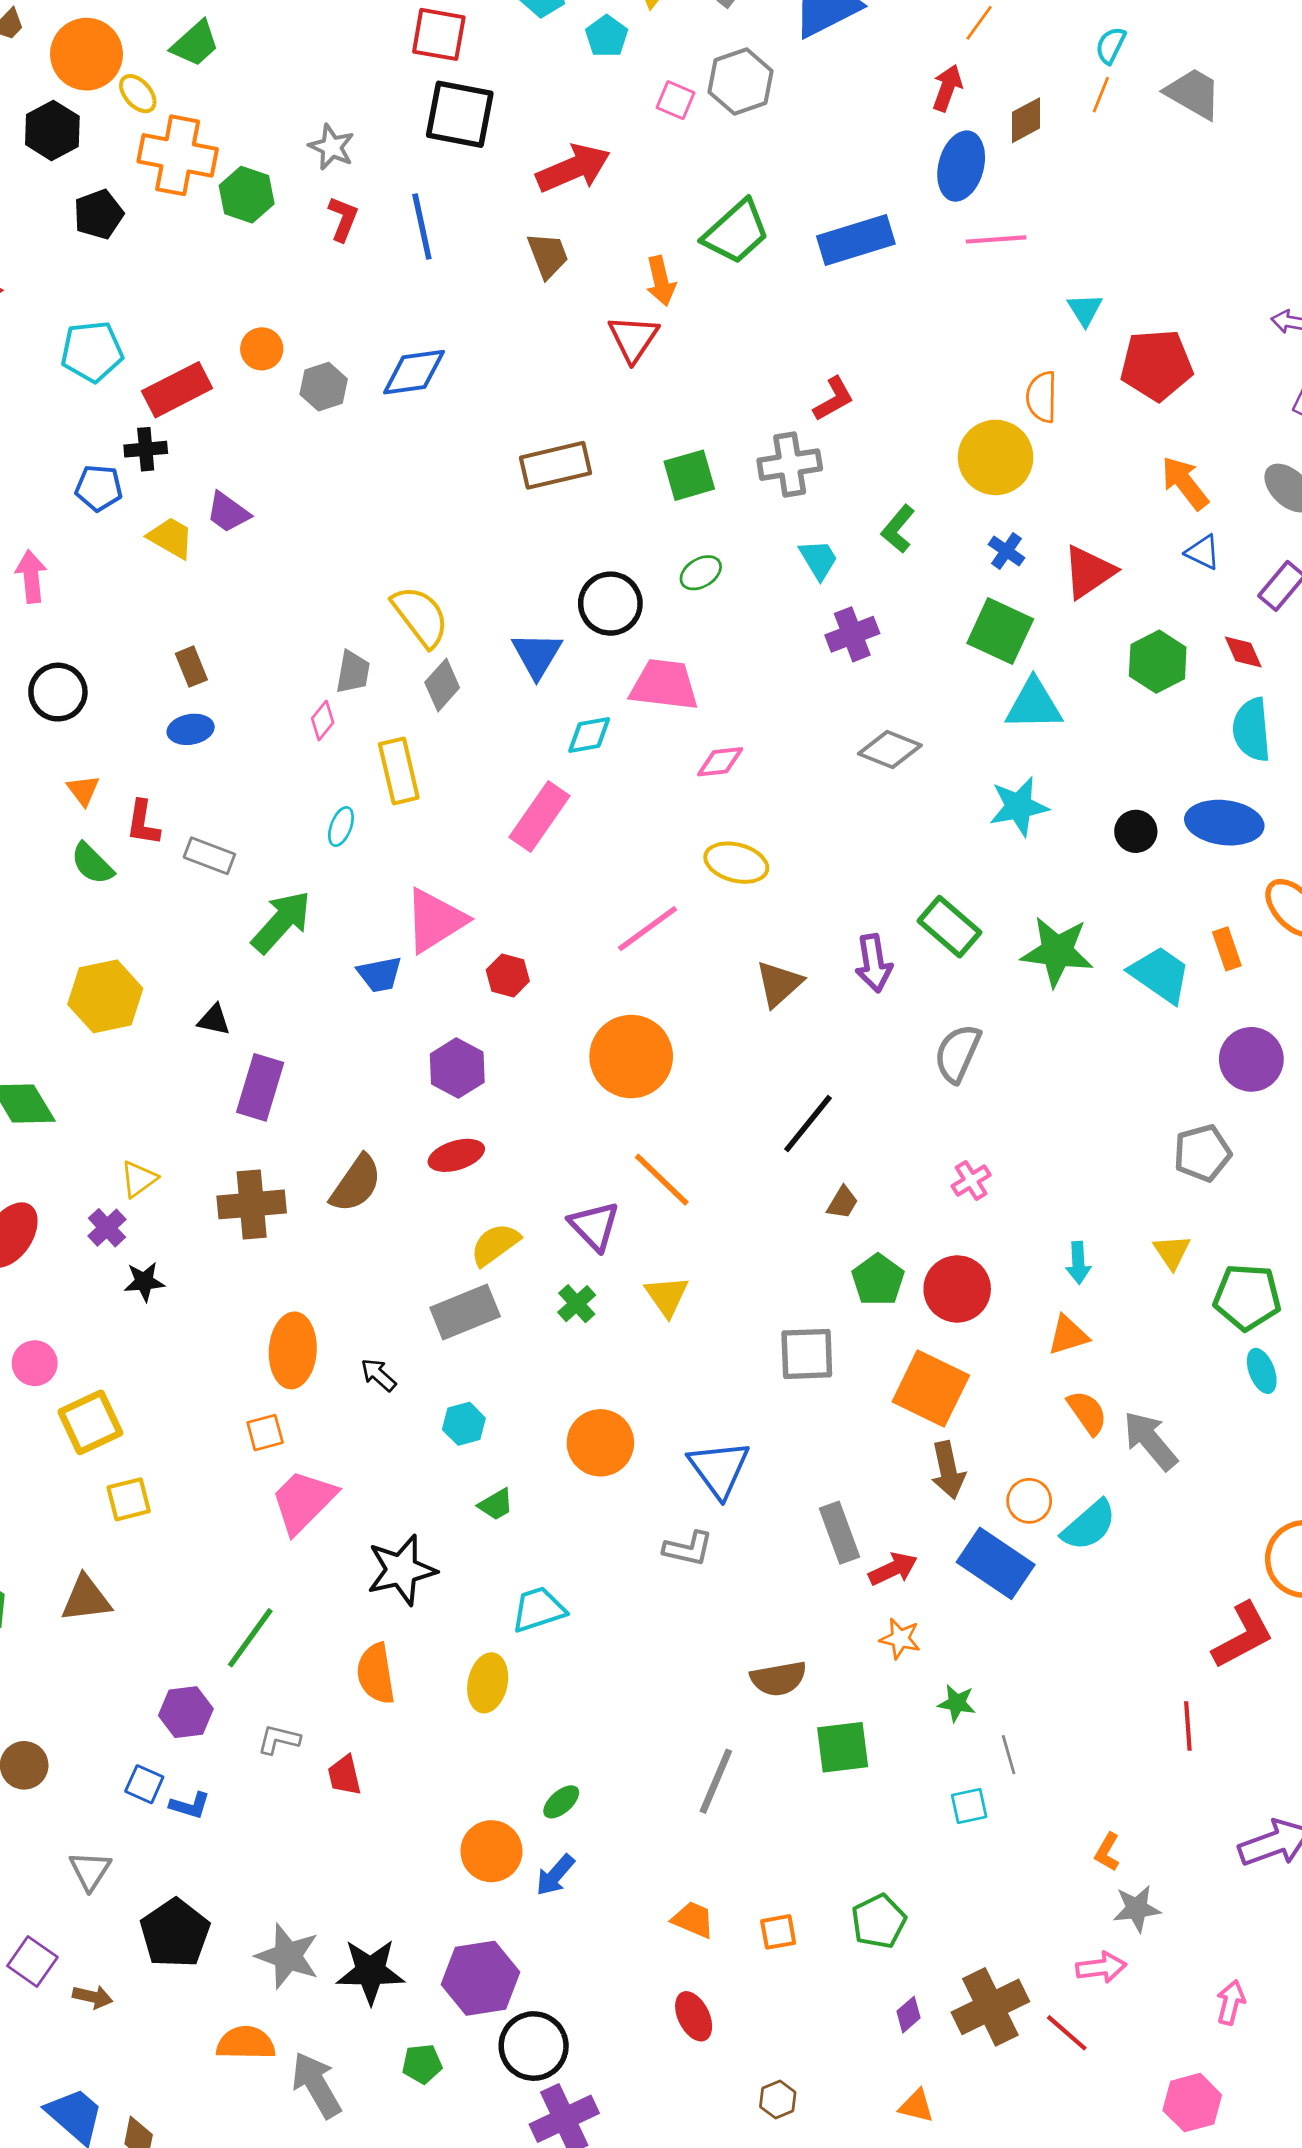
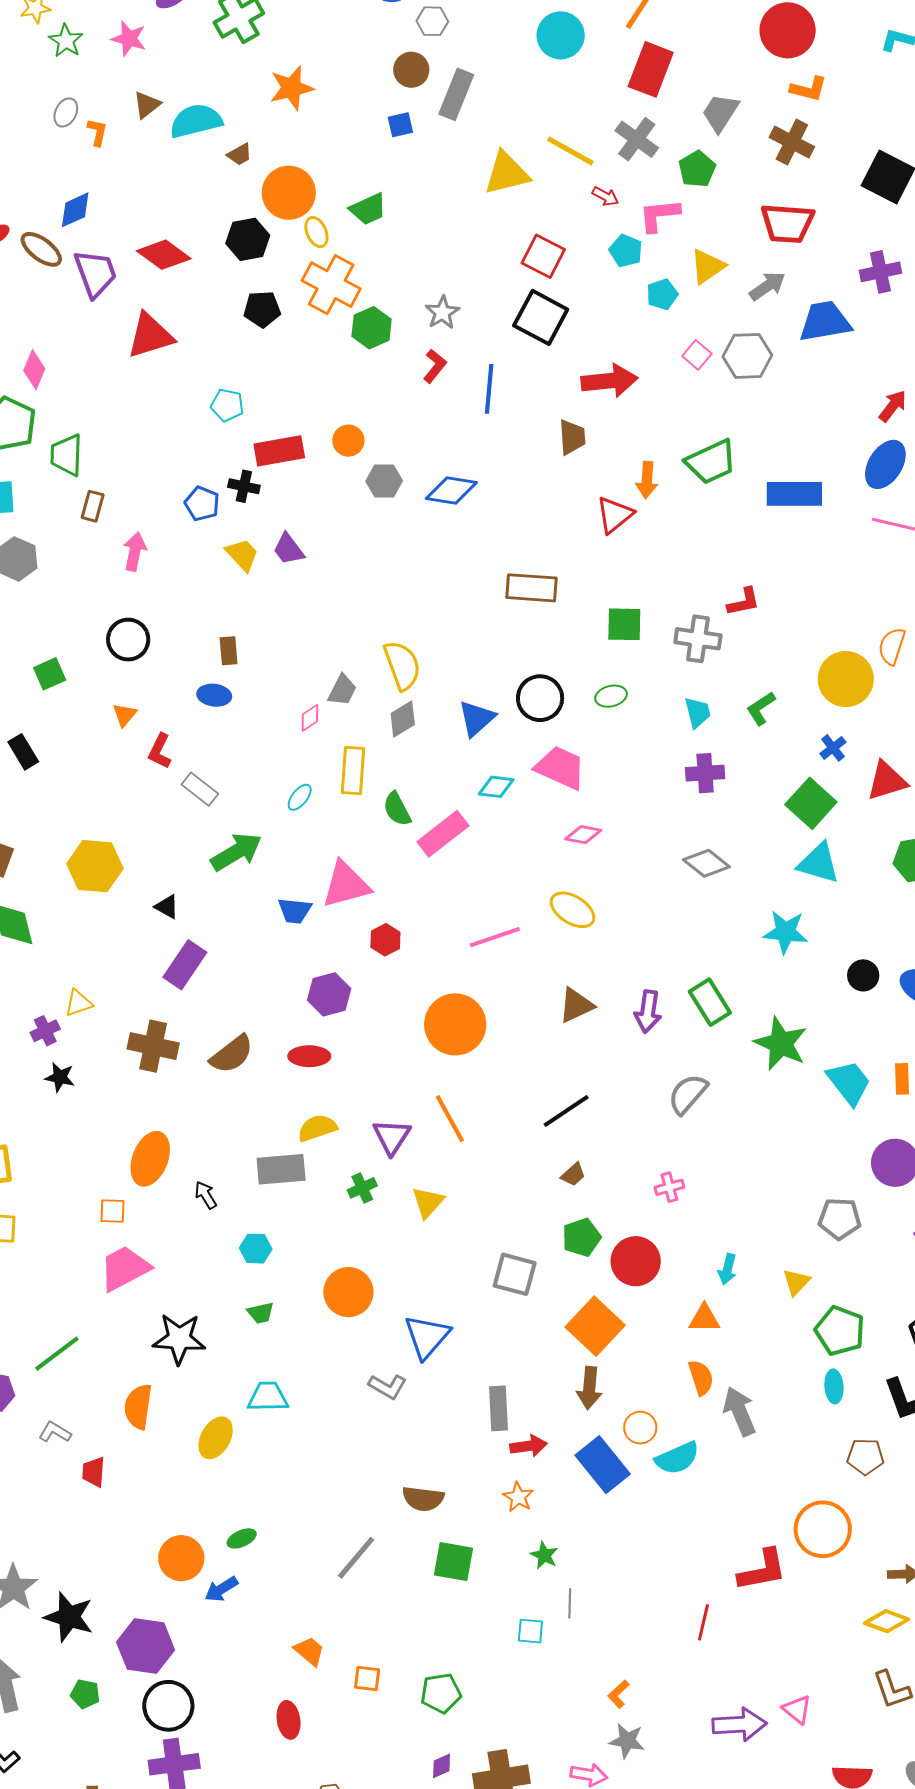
cyan pentagon: (92, 352) -> (227, 405), size x0.7
green semicircle: (92, 864) -> (397, 809), moved

